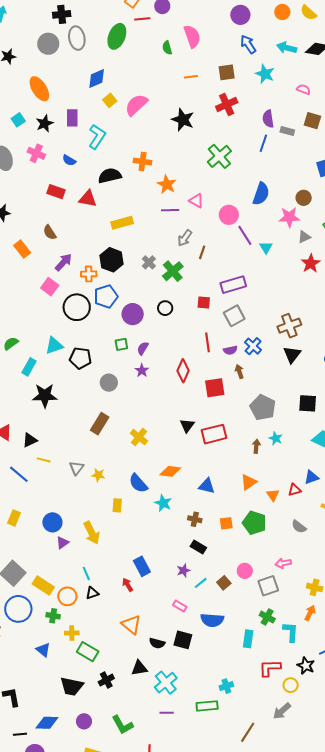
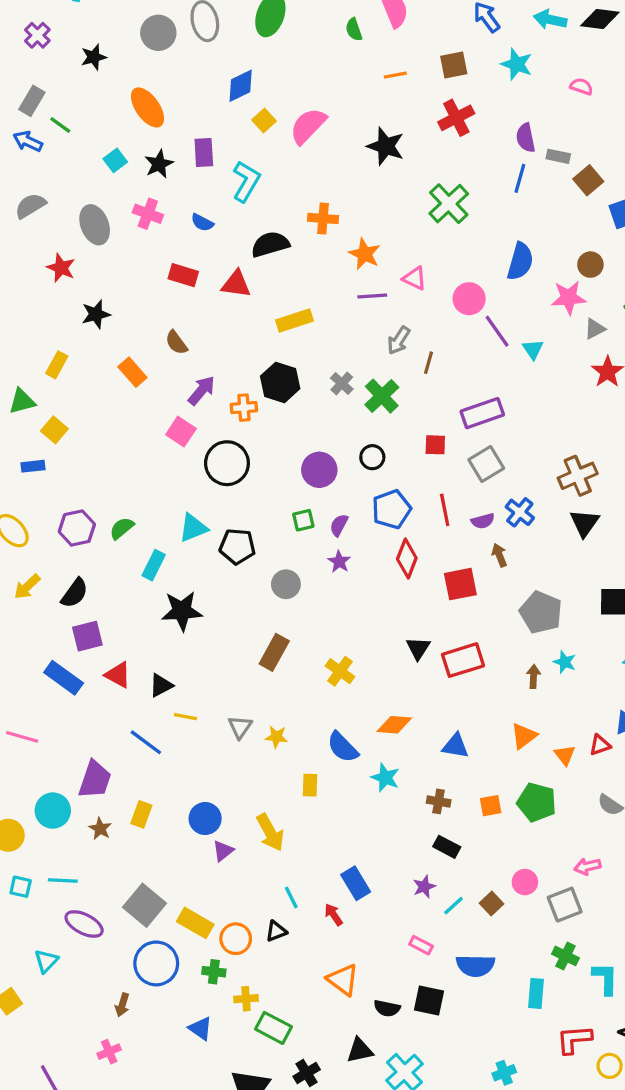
brown square: (312, 121) -> (588, 180), moved, turned 36
blue pentagon: (106, 296) -> (391, 509), moved
cyan line: (86, 573) -> (291, 897), moved

